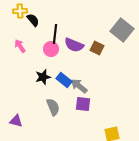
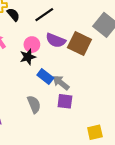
black line: (55, 34) -> (44, 15), moved, turned 48
brown square: (97, 48) -> (79, 43), size x1.6
black star: (43, 77) -> (28, 57), moved

